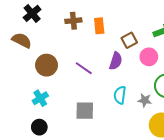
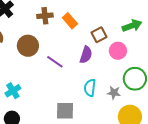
orange rectangle: (99, 26) -> (70, 21), turned -35
brown circle: (47, 65) -> (28, 46), moved
gray square: (85, 111) -> (65, 111), moved

